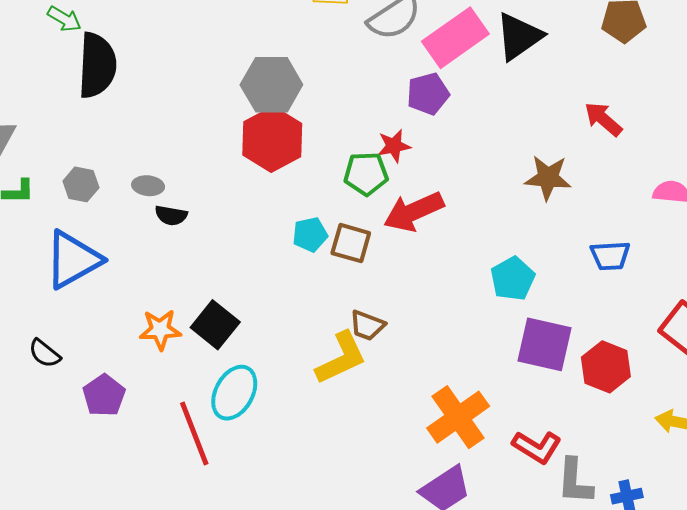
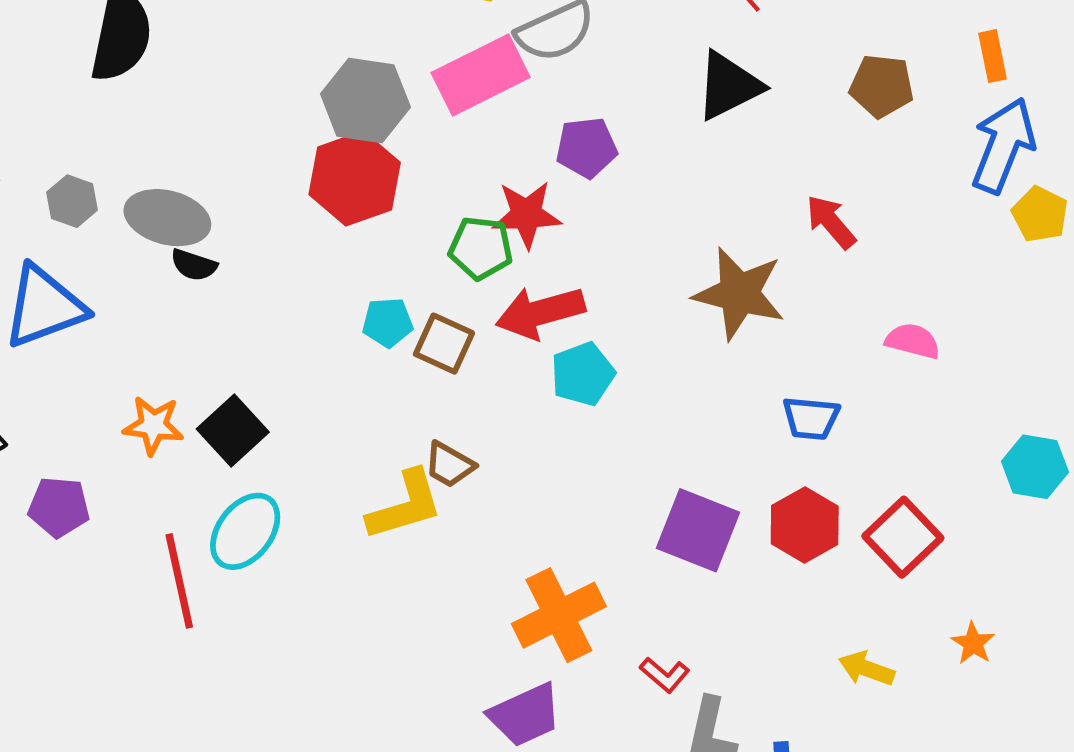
pink rectangle: (455, 38) -> (481, 75), moved
red star: (394, 146) -> (527, 214), size x1.4
brown star: (548, 178) -> (739, 293), size x1.4
gray ellipse: (148, 186) -> (167, 218), size x1.8
cyan pentagon: (513, 279) -> (583, 374), moved
red hexagon: (606, 367) -> (805, 525), moved
purple pentagon: (104, 395) -> (59, 507), turned 30
red L-shape: (537, 447) -> (665, 675), size x0.7

